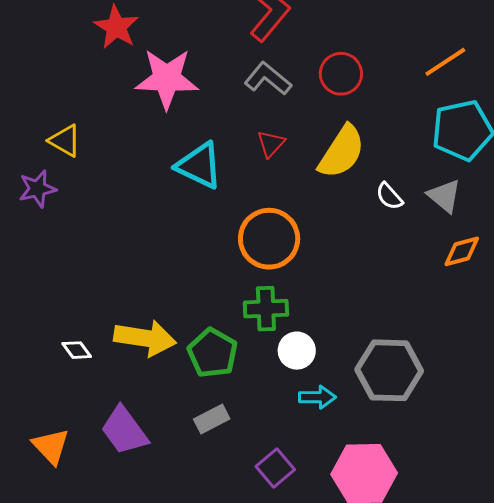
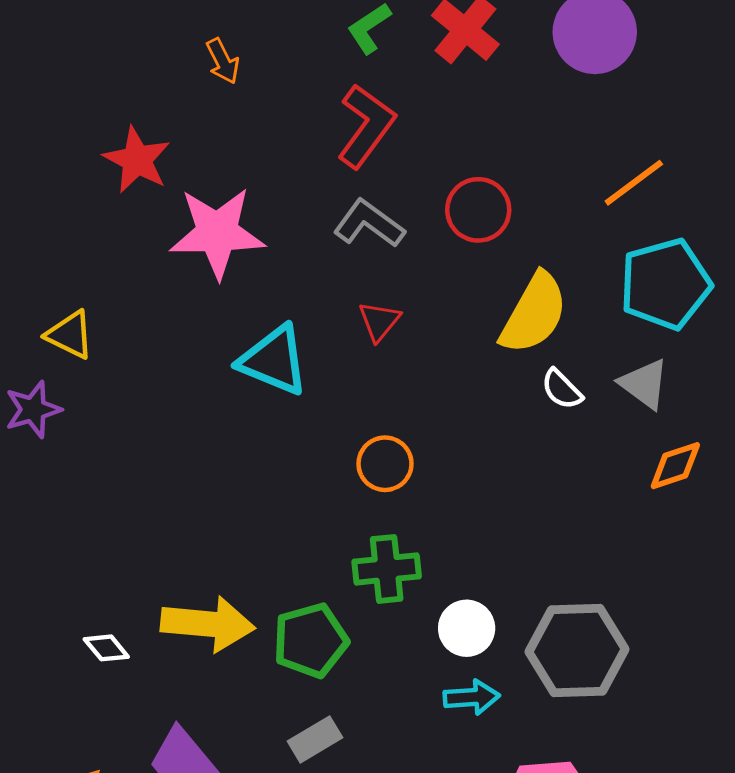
yellow semicircle: (342, 152) -> (534, 313), moved
orange circle: (269, 239) -> (385, 464), size x0.6
white circle: (297, 351) -> (467, 628), moved
green pentagon: (213, 353) -> (311, 640), turned 30

